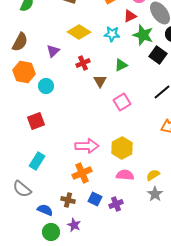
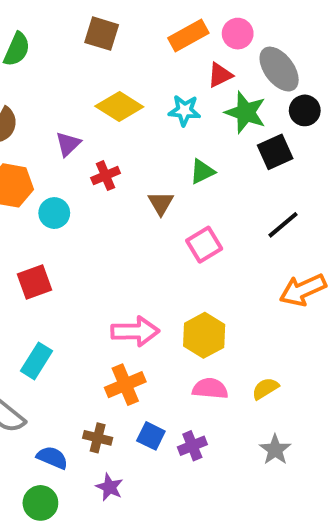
black square: (158, 55) -> (275, 152), turned 30
red cross: (83, 63) -> (106, 176), moved
gray star: (155, 194) -> (275, 450), moved
green circle: (51, 232) -> (40, 503), moved

